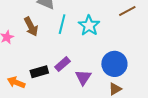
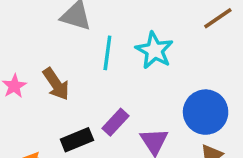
brown arrow: (31, 27) -> (56, 84), moved

